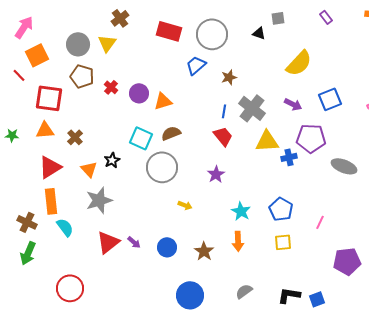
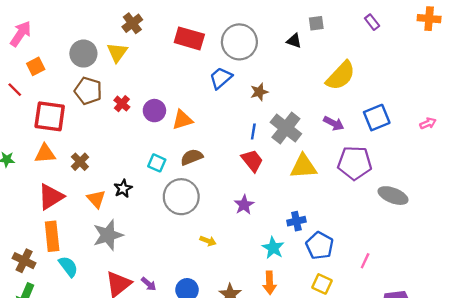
orange square: (37, 55) -> (36, 66), size x0.7
cyan square: (141, 138) -> (157, 163), size x0.7
blue cross: (289, 157) -> (296, 221), moved
yellow square: (283, 242) -> (322, 284), turned 30

